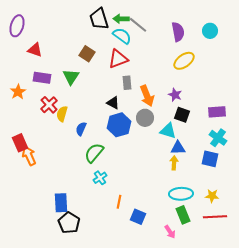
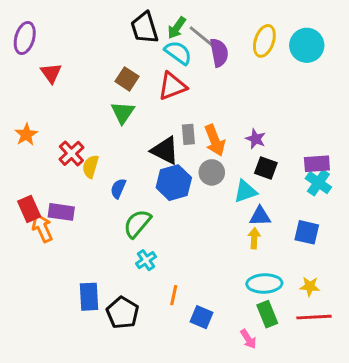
green arrow: (121, 19) -> (177, 28), turned -56
cyan circle: (210, 31) -> (307, 45), size x1.5
purple semicircle: (178, 32) -> (219, 53), moved
red triangle: (35, 50) -> (51, 73), turned 35
yellow ellipse: (184, 61) -> (264, 41), moved, turned -35
green triangle: (71, 77) -> (123, 113), moved
purple rectangle: (42, 78) -> (61, 212), moved
gray rectangle: (127, 83) -> (188, 134), moved
black triangle: (113, 103) -> (165, 151), size x1.5
cyan triangle: (168, 131) -> (245, 191), turned -36
cyan cross: (218, 138) -> (318, 183), moved
black pentagon: (69, 223) -> (123, 313), moved

